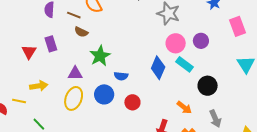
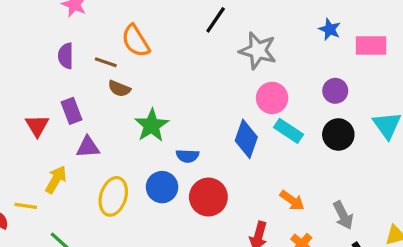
pink rectangle: (238, 26) -> (371, 45), moved, turned -66
purple circle: (201, 41) -> (335, 91), moved
purple triangle: (75, 73) -> (88, 147), moved
yellow arrow: (39, 86) -> (56, 180), turned -48
black circle: (208, 86) -> (338, 134), moved
red circle: (132, 102) -> (208, 197), size x1.5

